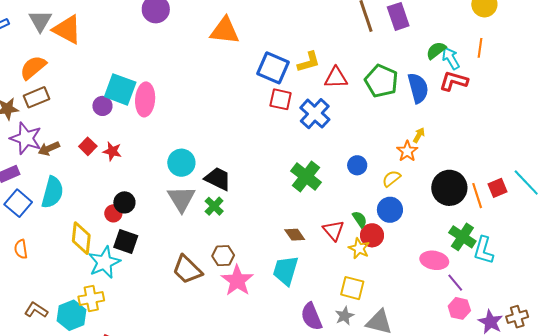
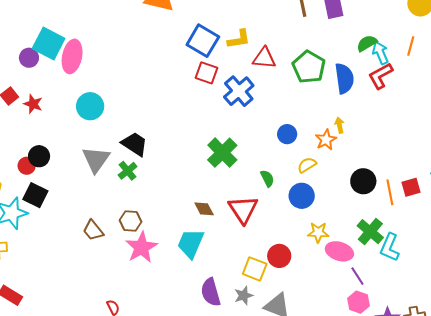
red L-shape: (454, 81) -> (381, 76), turned -52
yellow arrow: (419, 135) -> (340, 125), turned -49
cyan circle: (181, 163) -> (90, 106), moved
blue circle: (357, 165) -> (287, 134), moved
black circle: (449, 188) -> (363, 181), size x0.7
green semicircle: (360, 219) -> (267, 178), moved
red triangle: (333, 230) -> (243, 209), size x1.4
red circle: (372, 235) -> (279, 256), moved
yellow star: (359, 248) -> (318, 232), moved, turned -30
brown trapezoid: (187, 270) -> (93, 230), size x0.7

